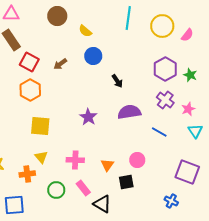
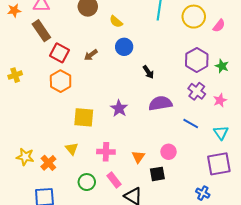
yellow square: (40, 126) -> (84, 117), moved
cyan triangle: (195, 131) -> (221, 133), moved
purple square: (187, 172) -> (219, 164), turned -30
orange cross: (27, 174) -> (48, 163), moved, turned -35

